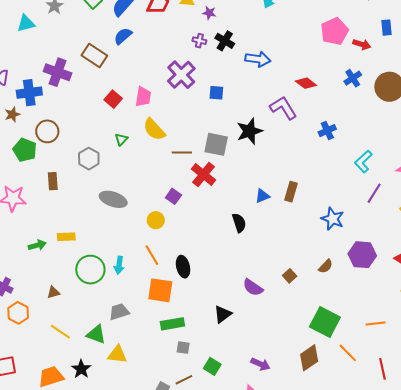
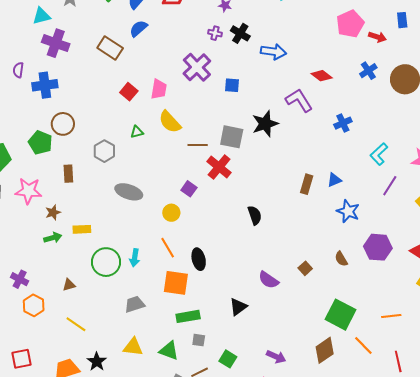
purple cross: (58, 72) -> (56, 43), moved
brown star: (12, 114) -> (53, 212), moved
green triangle: (121, 139) -> (137, 132), turned 32
blue triangle: (262, 196) -> (334, 180), moved
brown semicircle: (326, 266) -> (341, 259), turned 105
green triangle: (96, 334) -> (169, 351), moved

